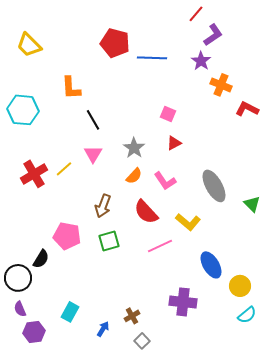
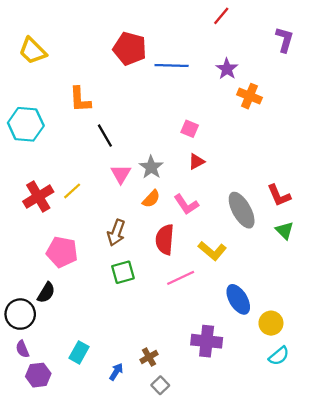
purple L-shape: (213, 35) -> (285, 40), moved, turned -40
red L-shape: (247, 109) -> (279, 195), moved, turned -140
pink triangle: (93, 154) -> (121, 174), moved
red semicircle: (146, 212) -> (165, 239), turned 48
pink pentagon: (67, 236) -> (62, 252), moved

